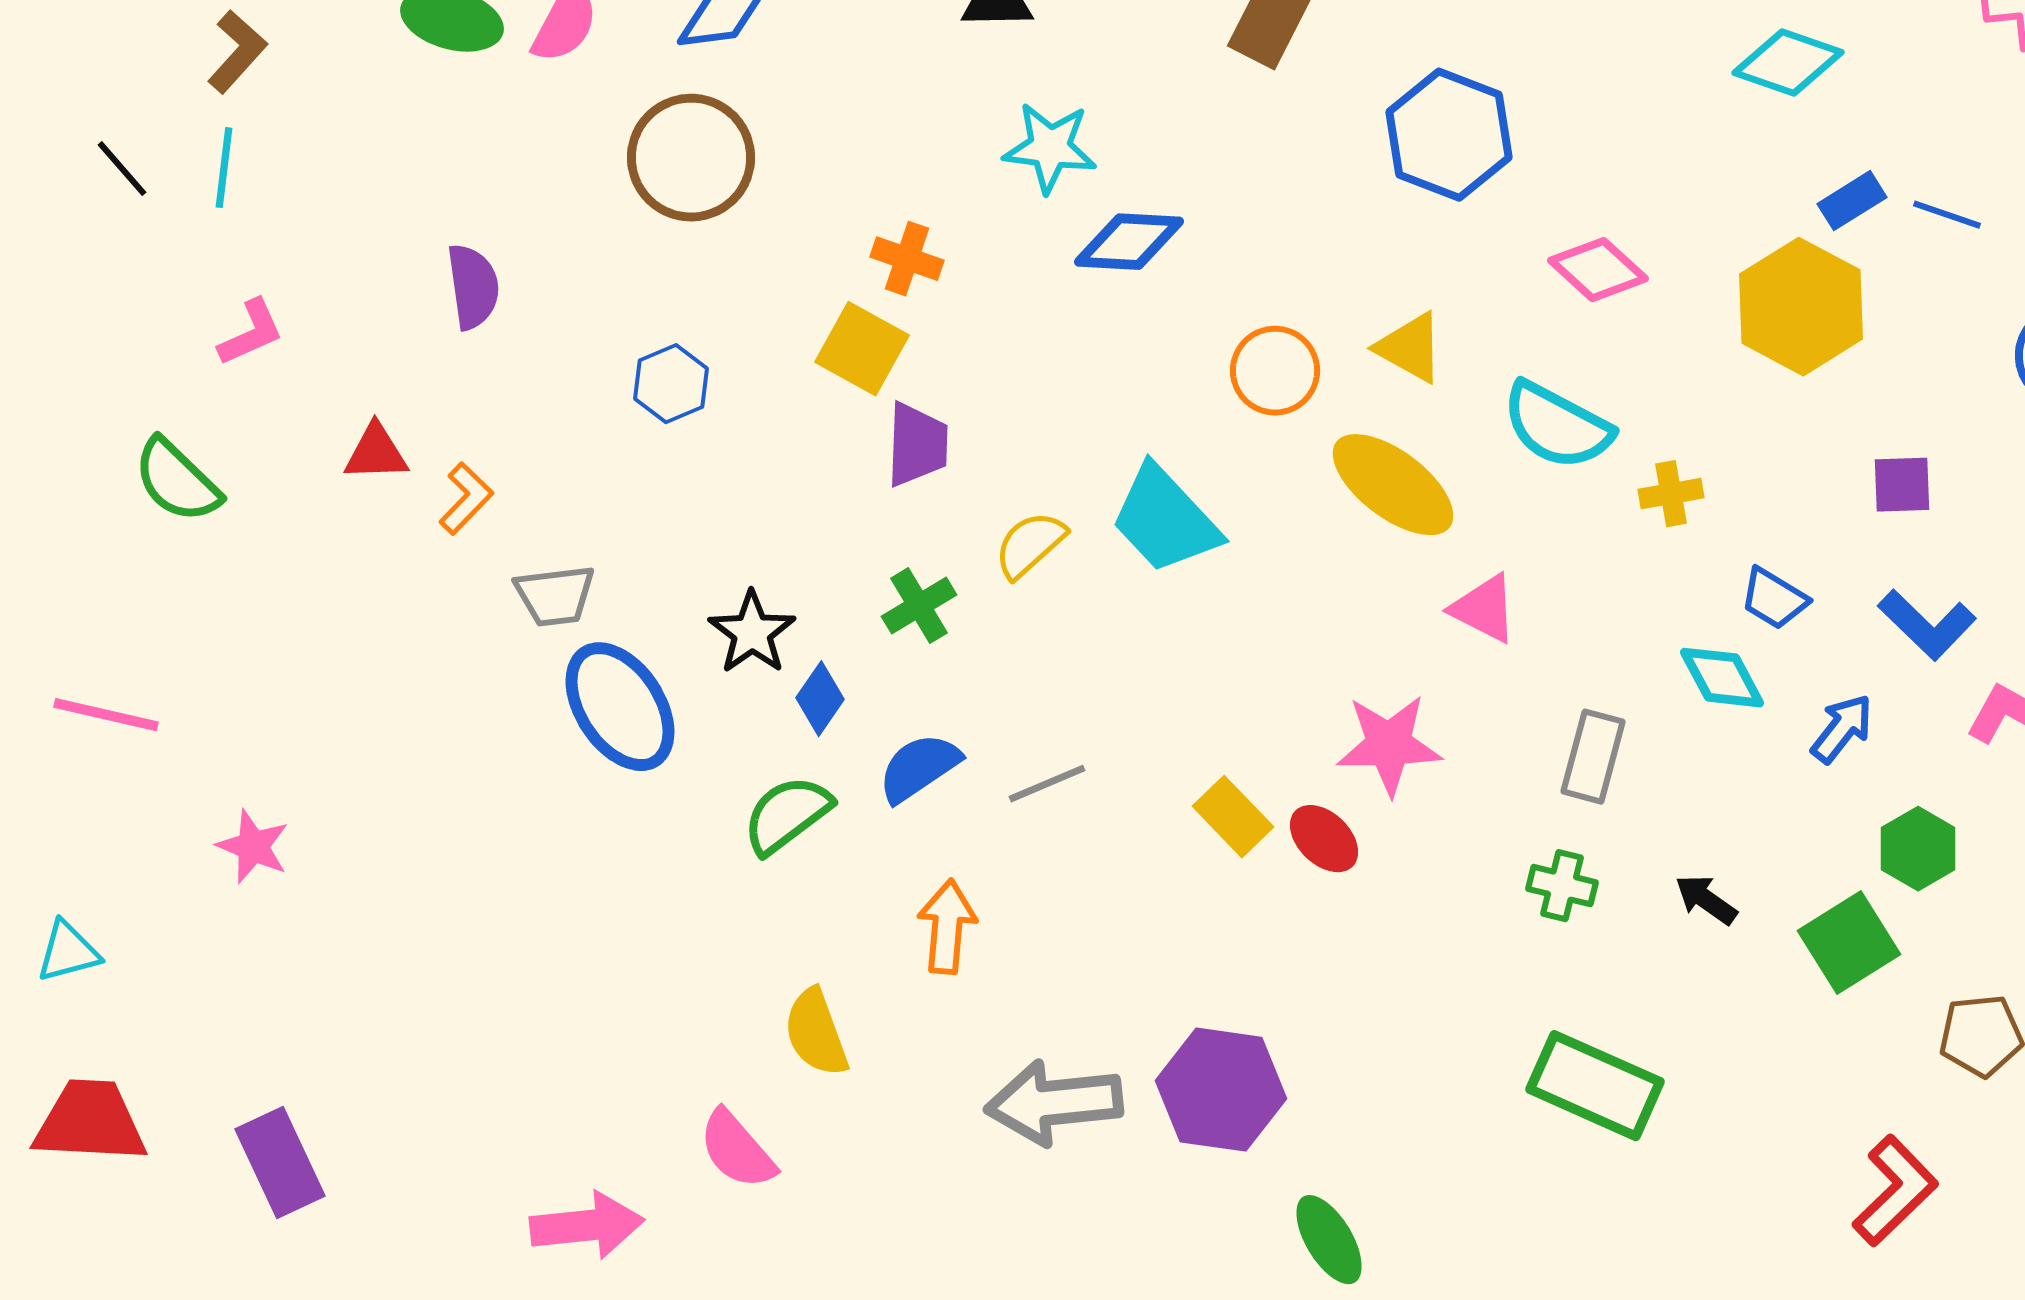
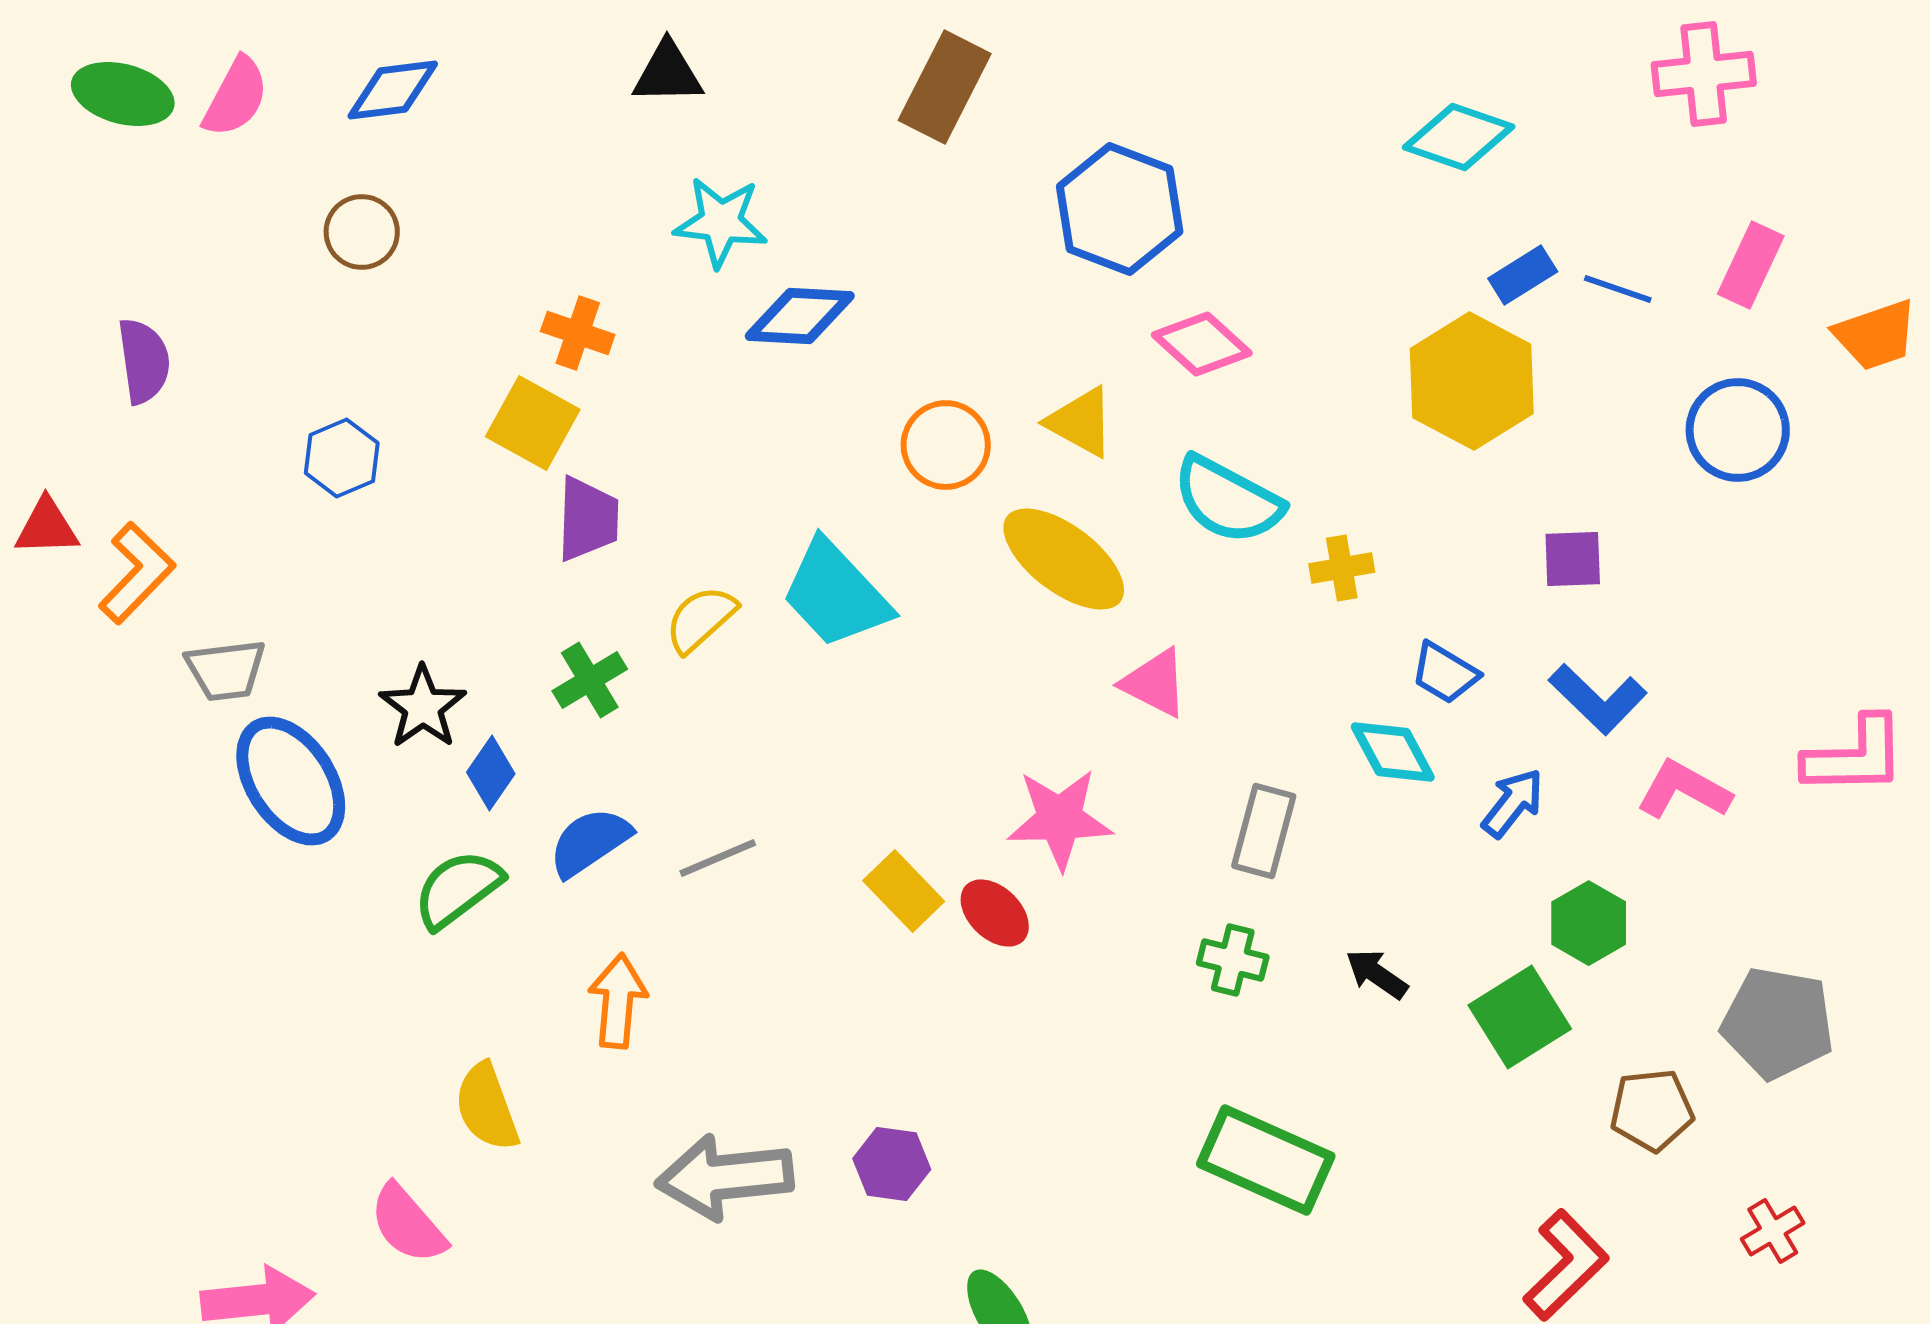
brown circle: (691, 158) -> (362, 232), size x0.6
pink diamond: (1598, 270) -> (1202, 344), moved
orange L-shape: (466, 499) -> (137, 573), size x1.4
purple hexagon: (1221, 1090) -> (892, 1164), size x0.6

